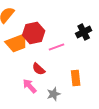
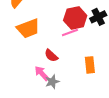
red hexagon: (34, 33) -> (75, 18), moved
gray star: (54, 94) -> (52, 82), moved

